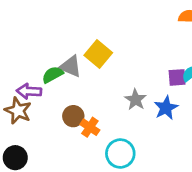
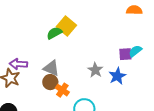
yellow square: (98, 54) -> (66, 26), moved
gray triangle: (71, 66) -> (51, 68), moved
green semicircle: (53, 75) -> (54, 33), moved

